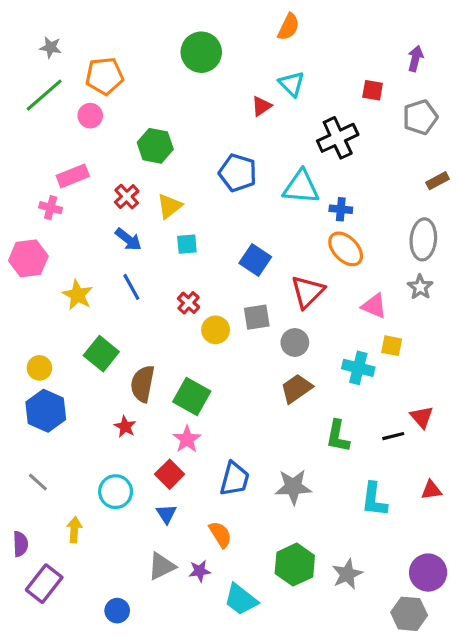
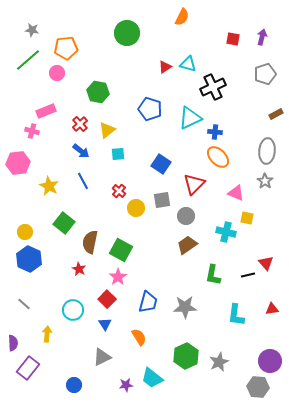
cyan triangle: (292, 84) -> (188, 64), moved, turned -30
red square: (373, 90) -> (233, 39), moved
cyan triangle: (301, 187) -> (190, 118), turned -30
purple star: (200, 571) -> (126, 385), moved

